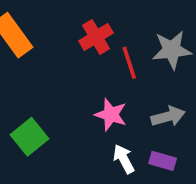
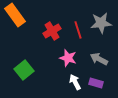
red cross: (96, 37) -> (52, 31), moved
gray arrow: (168, 116) -> (99, 59), turned -138

